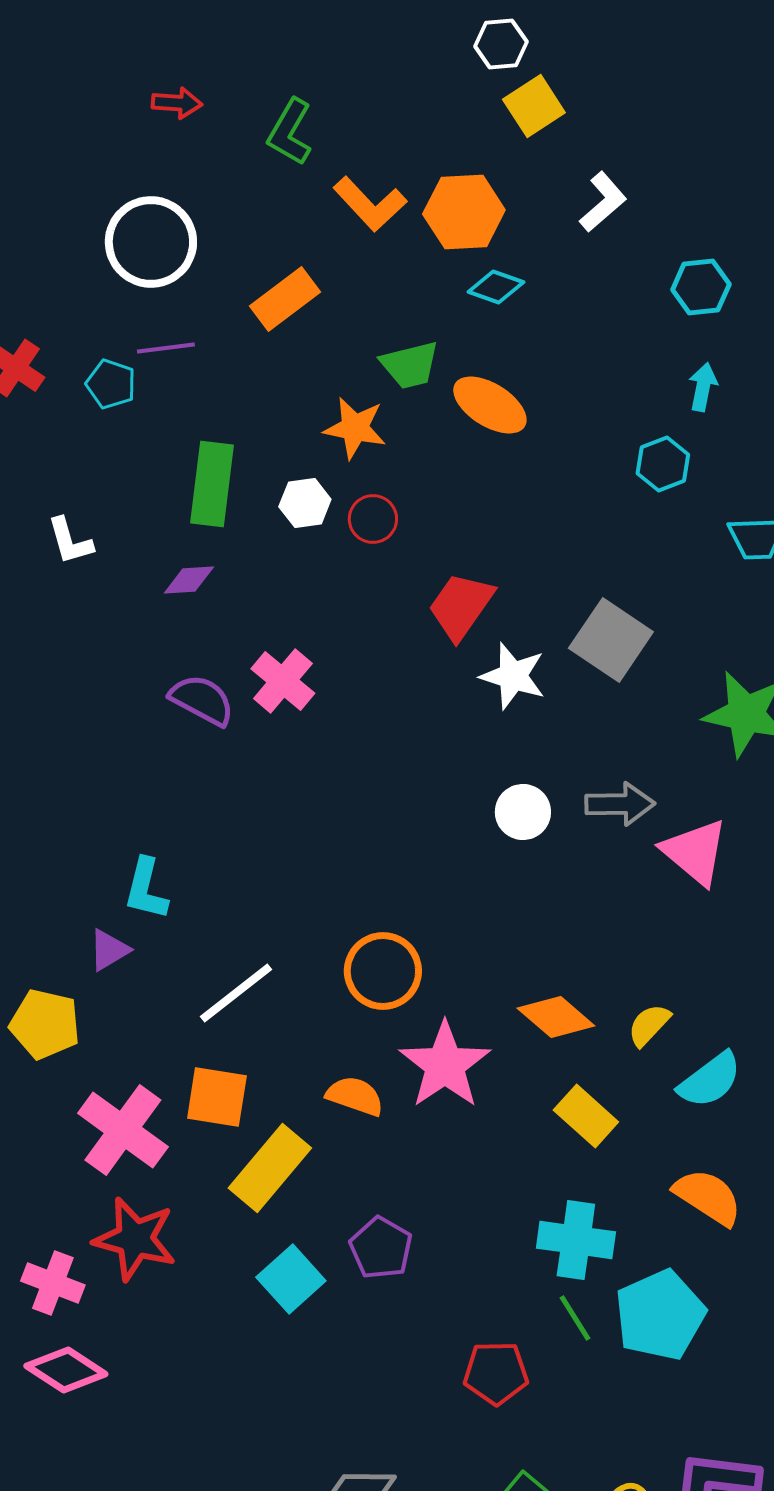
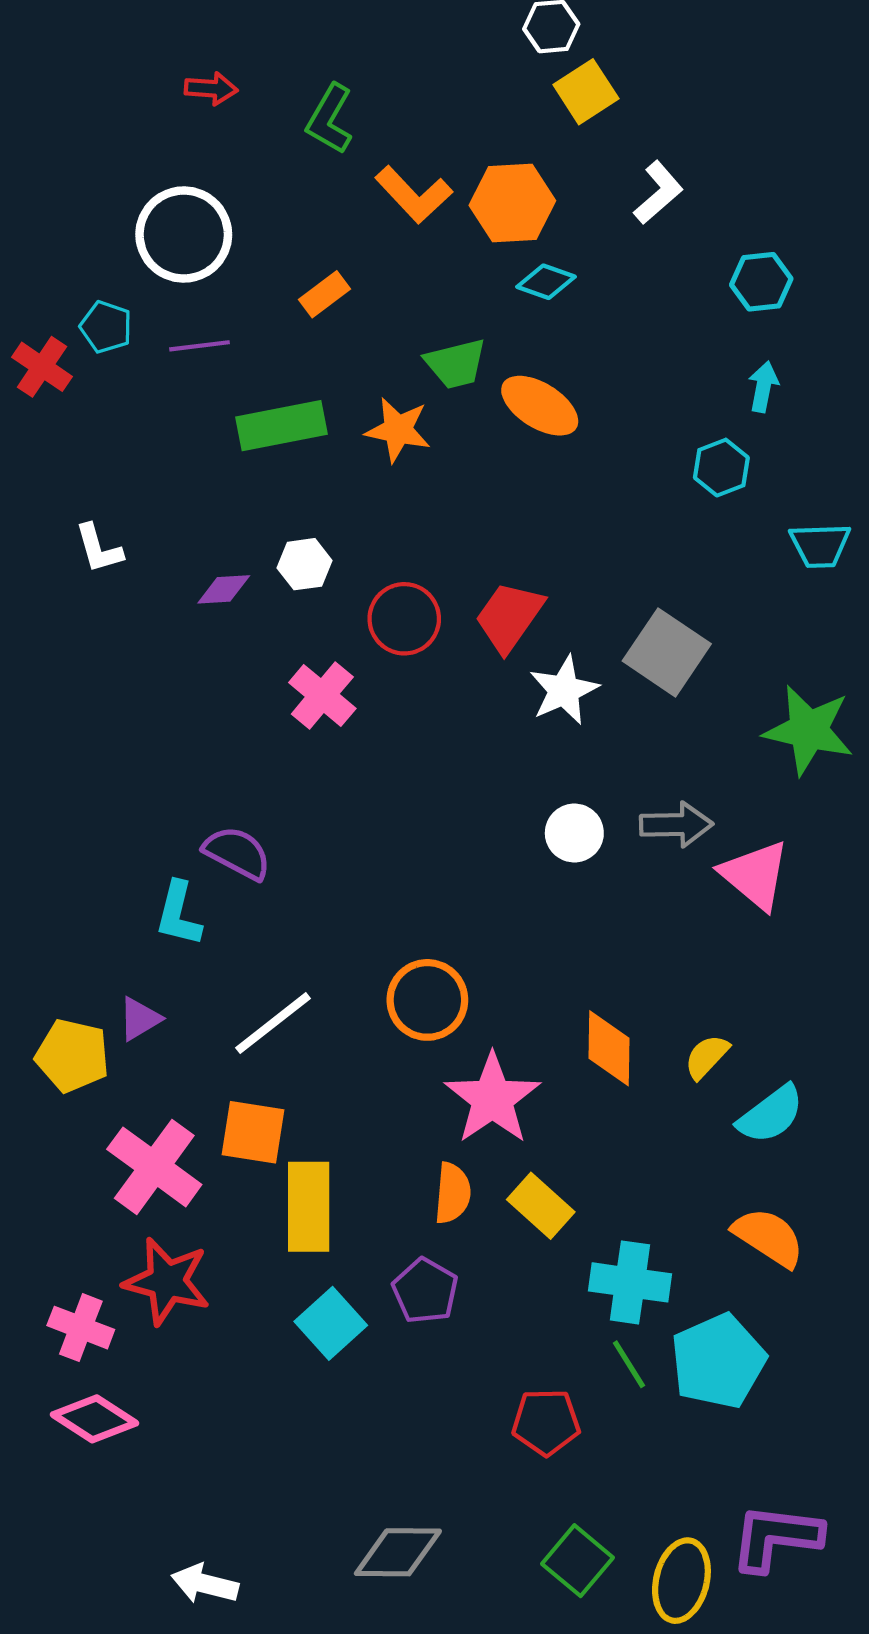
orange rectangle: (285, 299) -> (324, 294), size x0.7
cyan pentagon: (111, 384) -> (106, 327), moved
green rectangle: (212, 484) -> (281, 426), moved, turned 72
white hexagon: (305, 503) -> (304, 564), moved
red circle: (373, 519) -> (404, 619), moved, size x1.4
white star: (513, 676) -> (564, 690), turned 30
purple semicircle: (202, 700) -> (237, 853), moved
purple triangle: (109, 950) -> (140, 1019), moved
orange diamond: (556, 1017) -> (609, 1048), turned 50
orange semicircle: (355, 1096) -> (453, 1193), moved, turned 76
yellow rectangle: (586, 1116) -> (541, 1206), moved
yellow rectangle: (270, 1168) -> (309, 1207), turned -40

